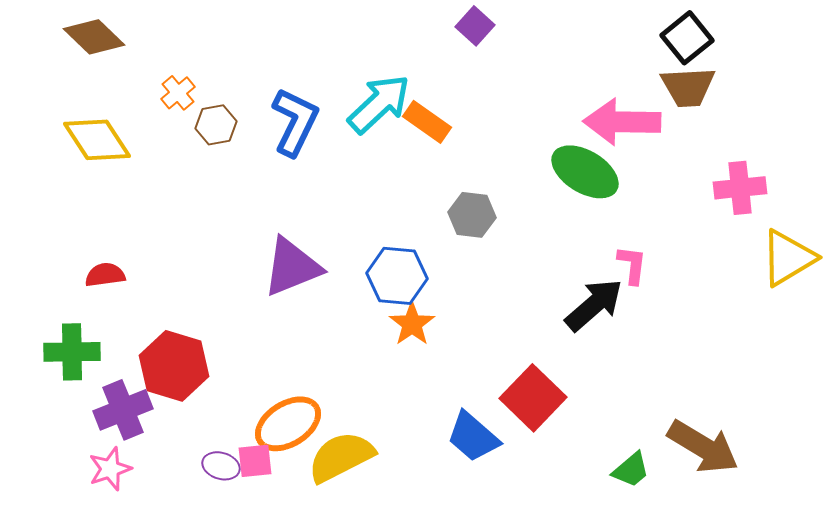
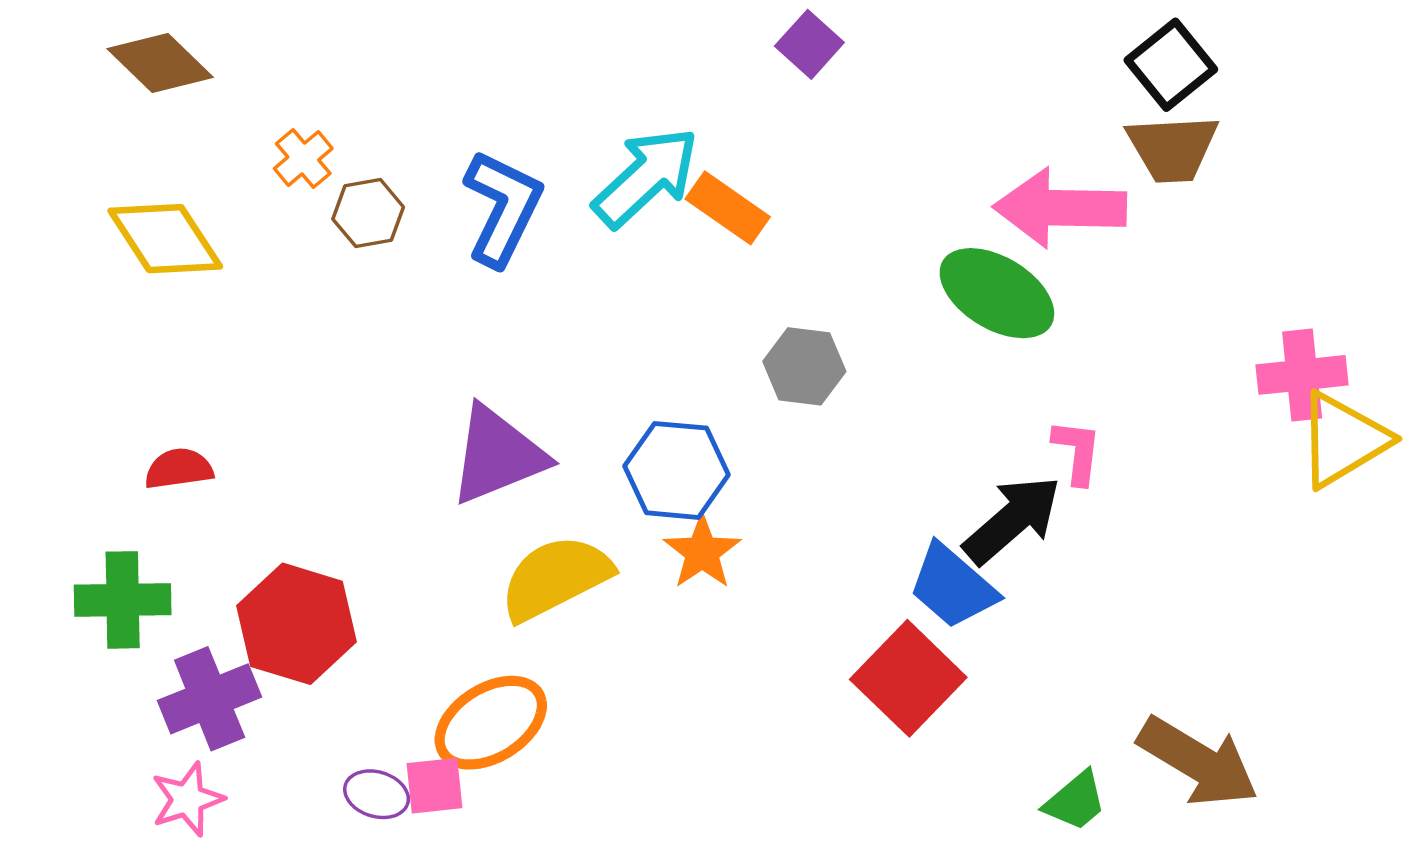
pink cross: (740, 188) -> (1302, 375), moved
blue trapezoid: (473, 437) -> (953, 586), moved
yellow semicircle: (341, 457) -> (556, 578), moved

